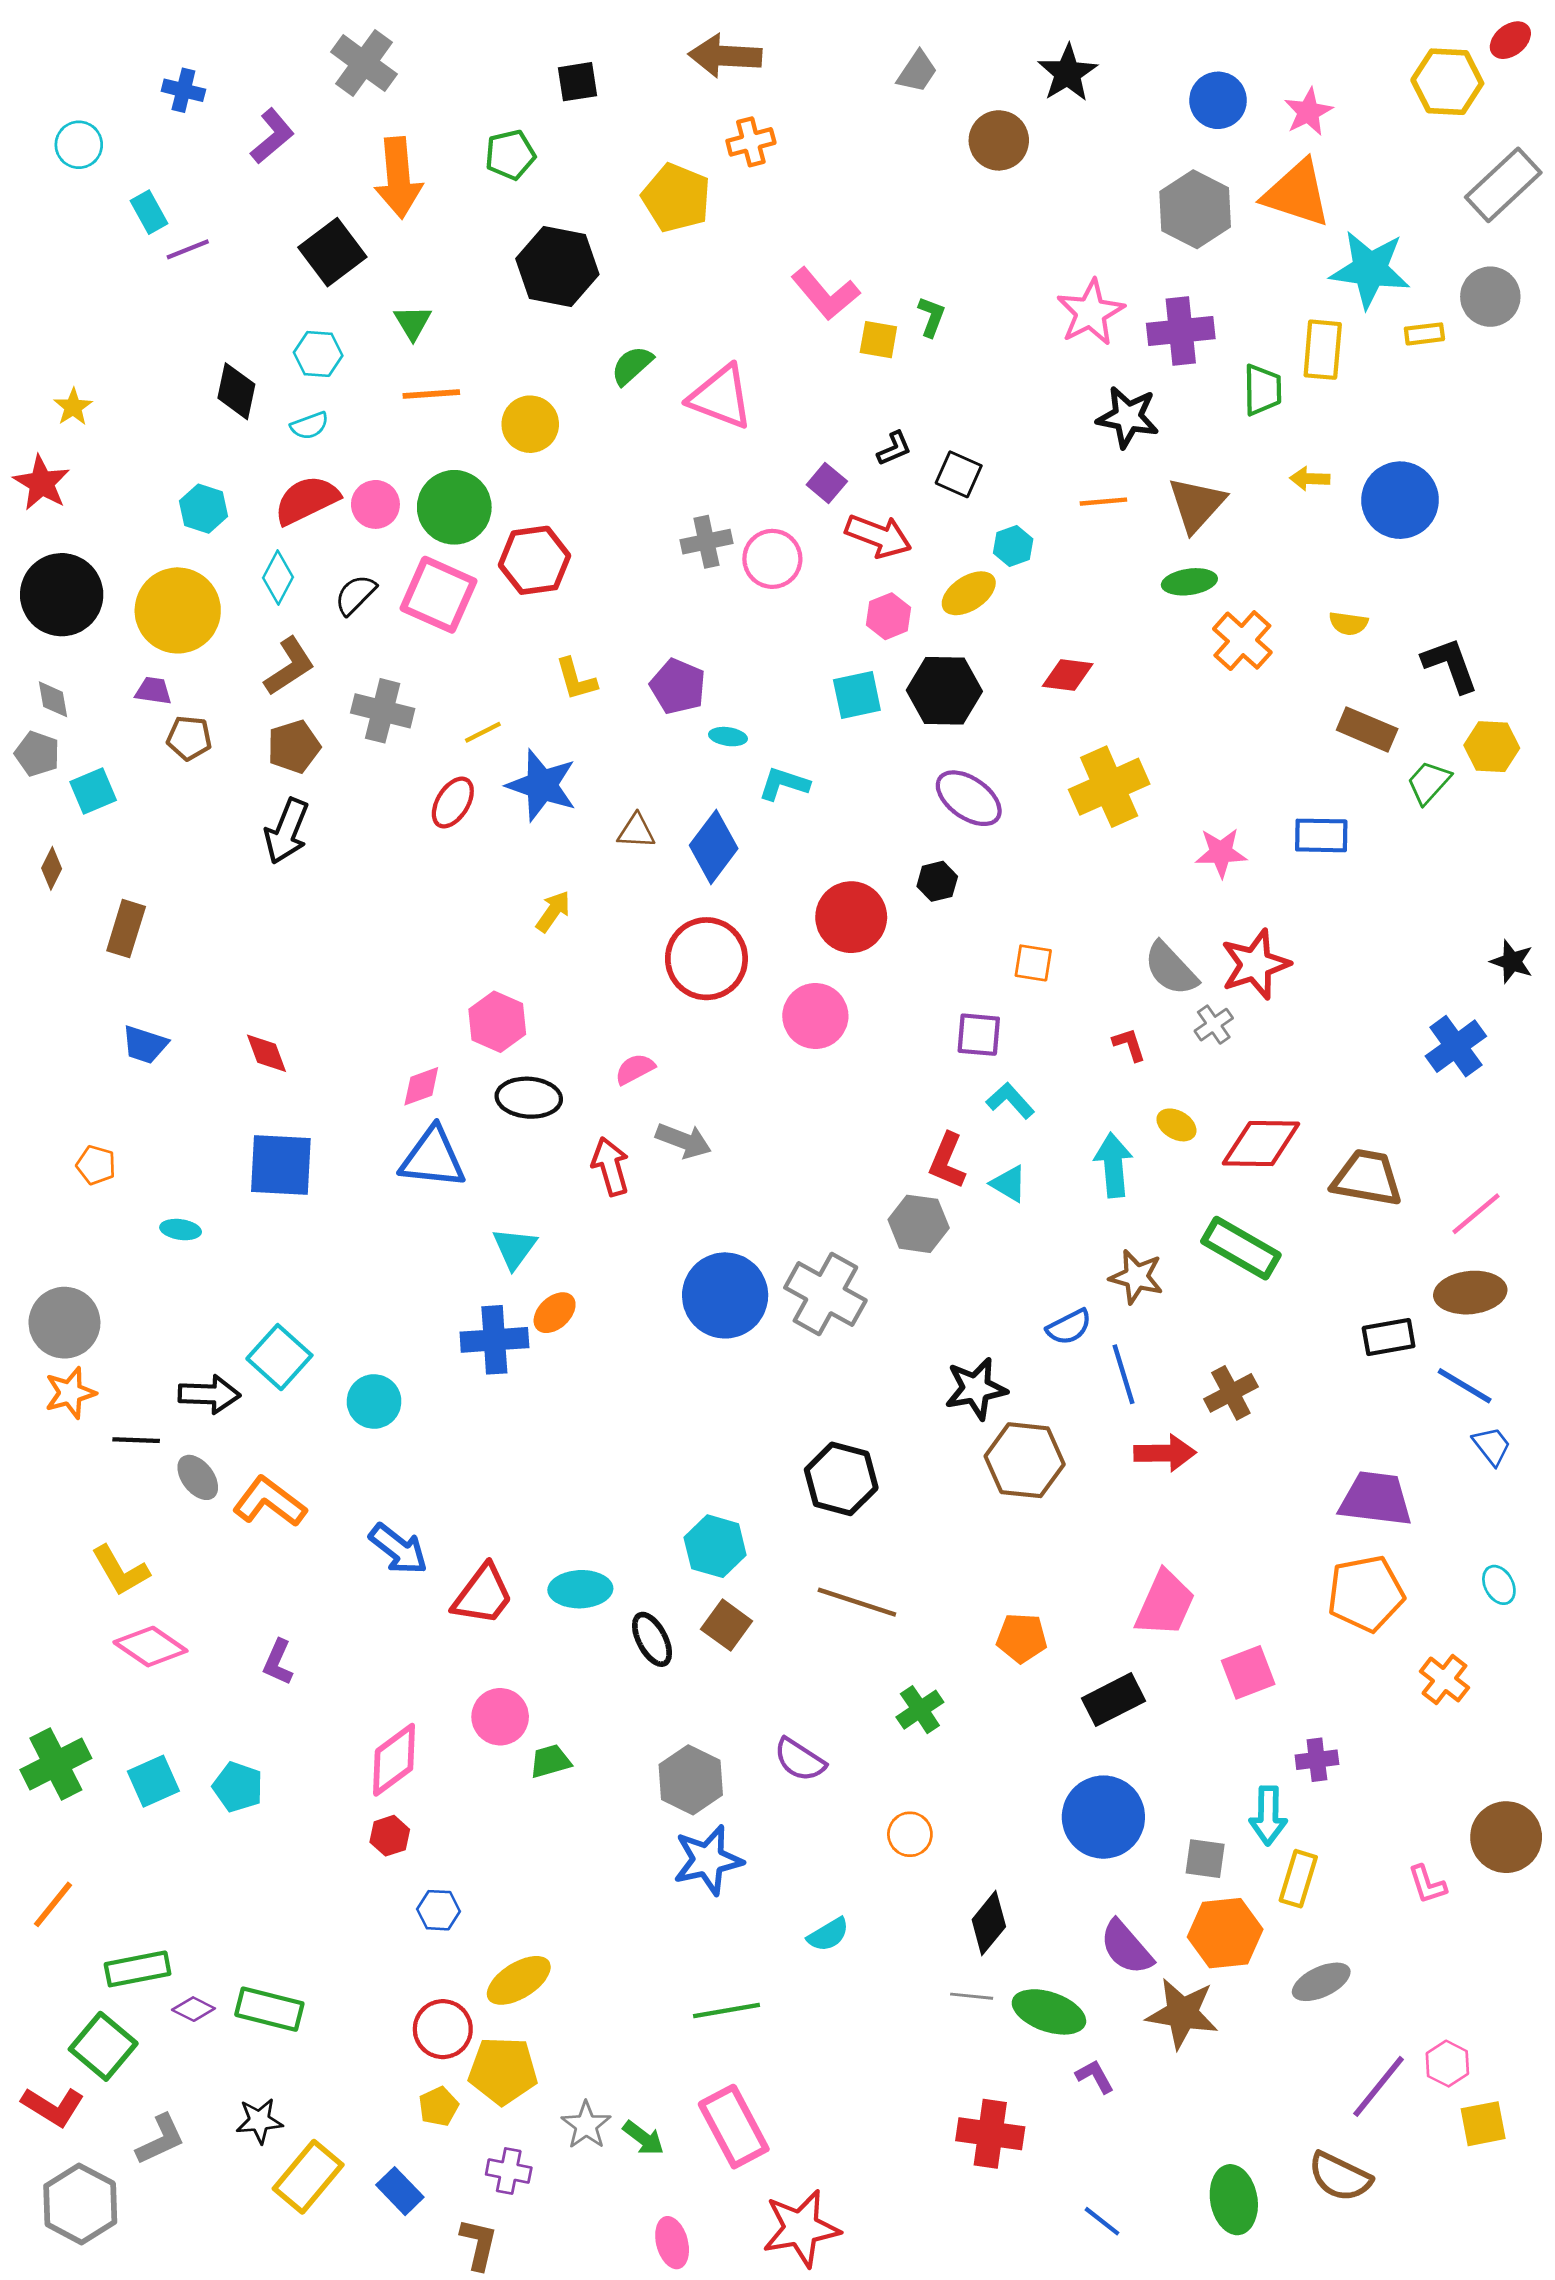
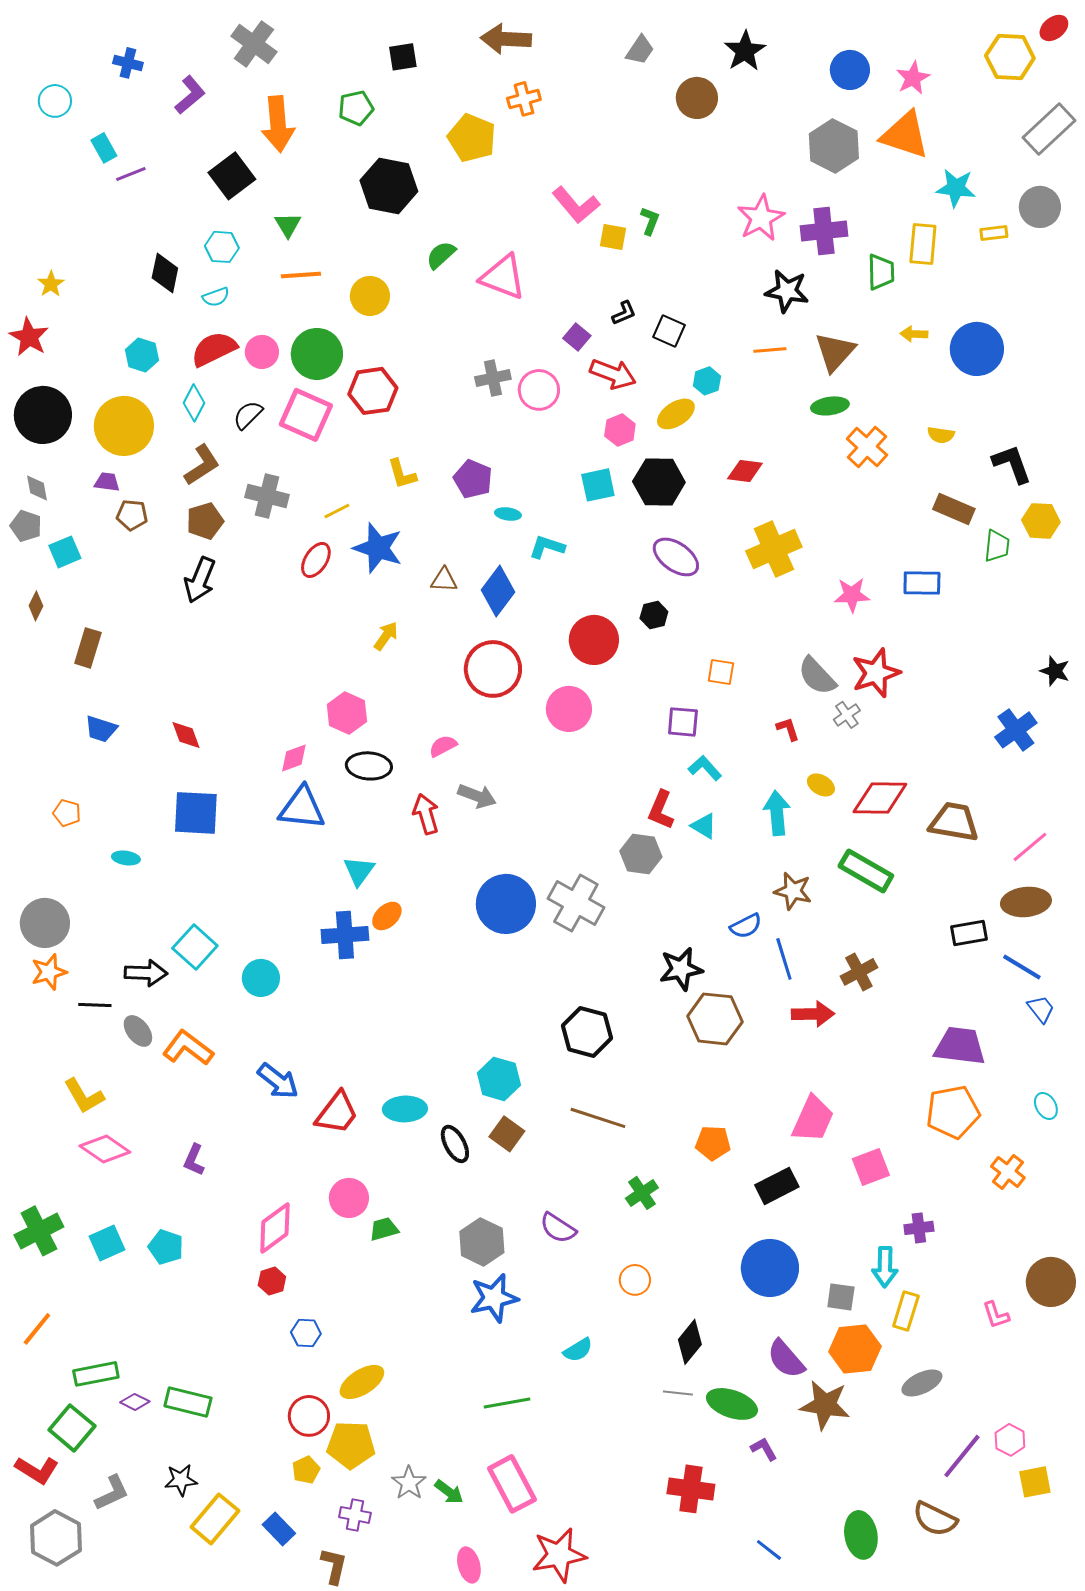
cyan star: (1370, 269) -> (956, 188), size x0.7
green trapezoid: (1429, 782) -> (997, 546), turned 144

